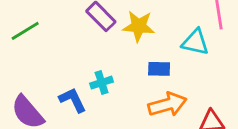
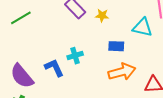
yellow star: (139, 26) -> (102, 16), size x0.6

